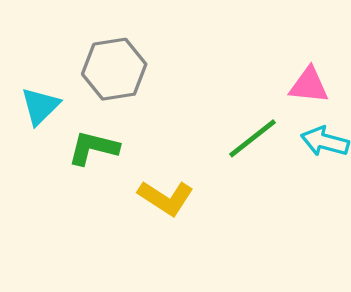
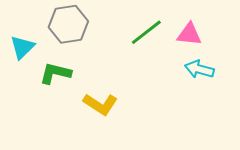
green line: (253, 138) -> (146, 32), moved

